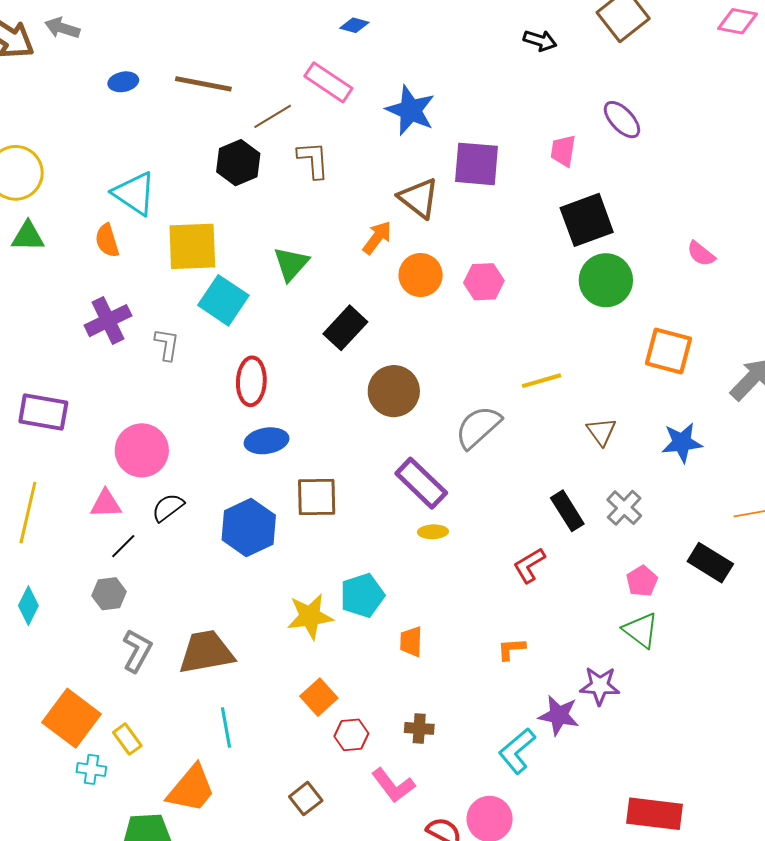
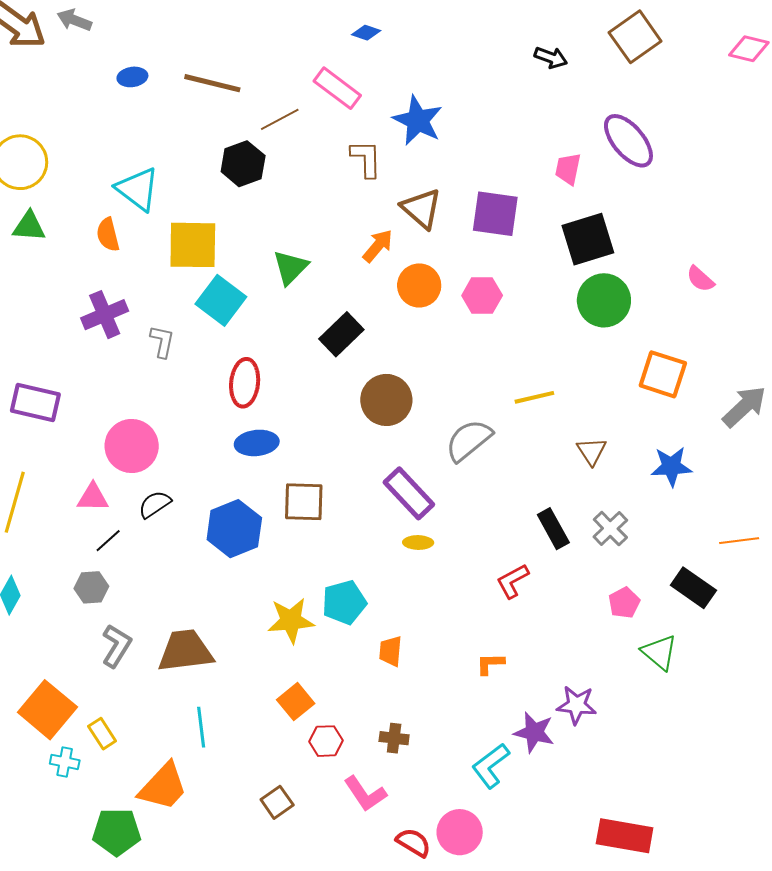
purple ellipse: (622, 120) -> (628, 141), size x1.4
brown L-shape: (313, 160) -> (366, 159), moved
purple square: (477, 164) -> (495, 214), moved
green triangle: (641, 630) -> (659, 652), moved

